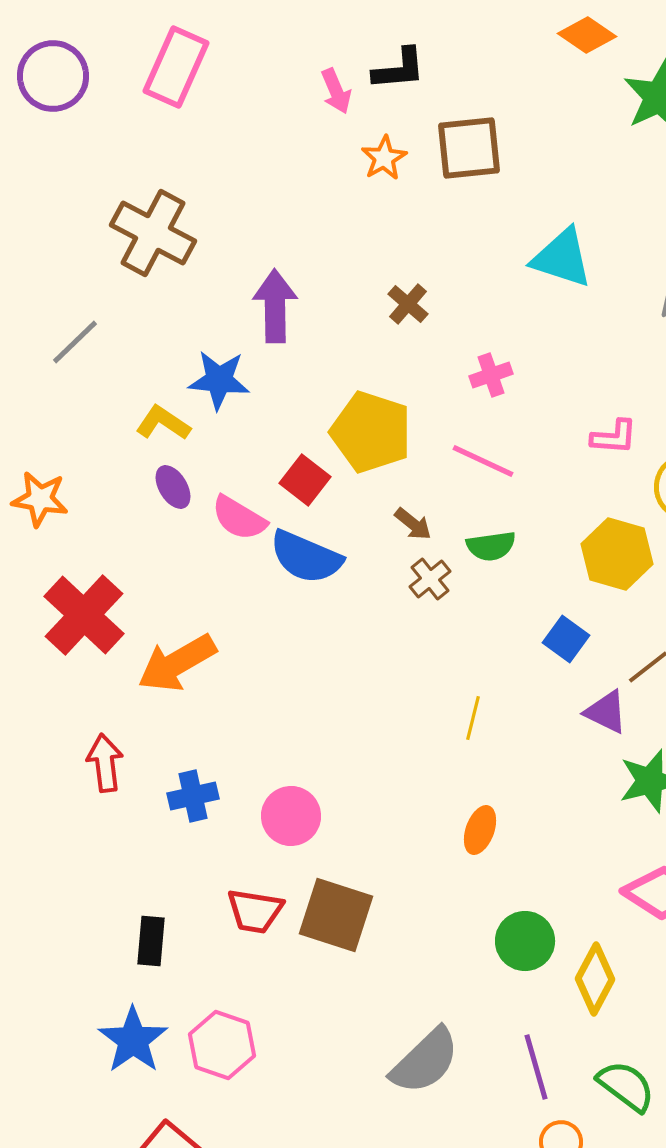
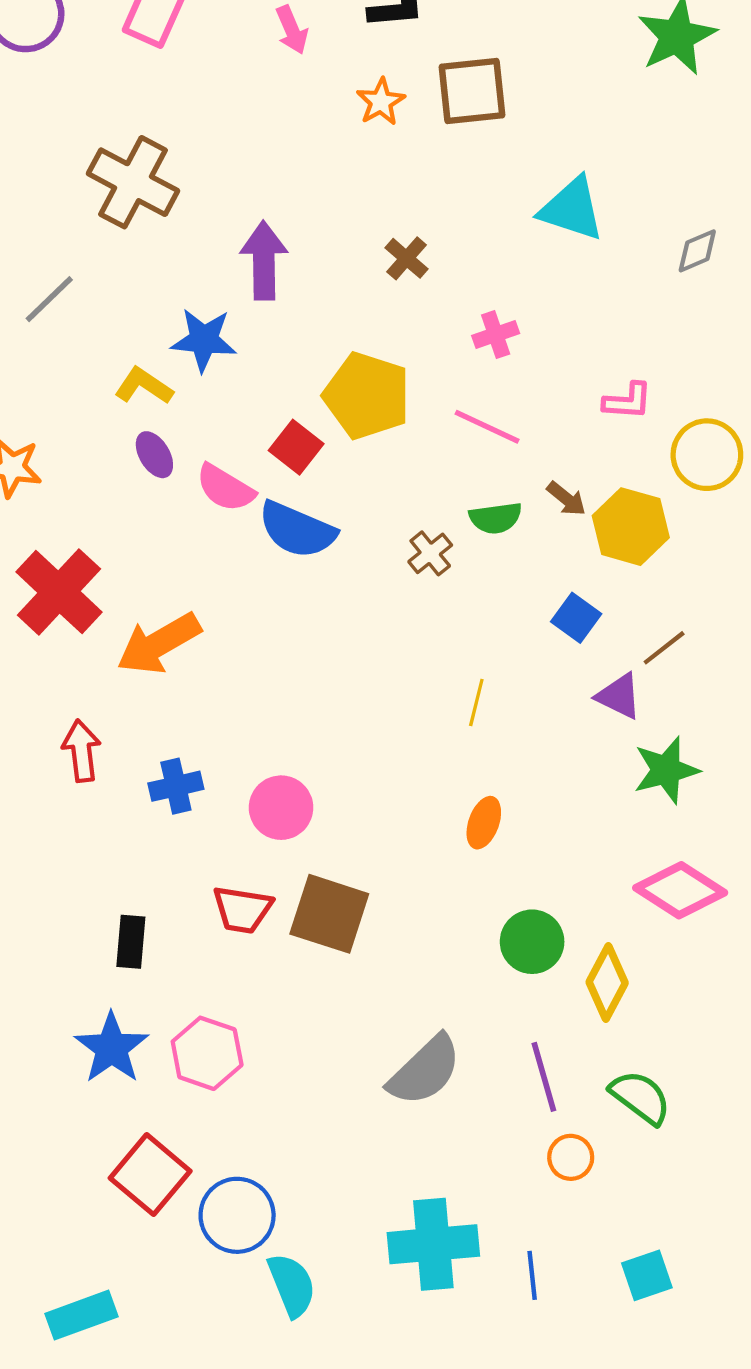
pink arrow: (336, 91) -> (292, 30), moved
brown arrow: (413, 524) -> (566, 499), moved

